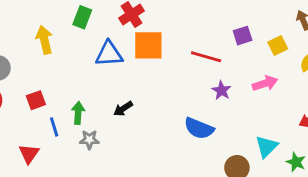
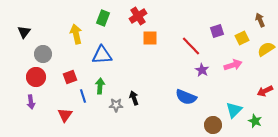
orange square: (148, 45) -> (150, 38), size x0.7
blue triangle: (109, 54) -> (102, 55), moved
red line: (206, 57) -> (191, 46), turned 30
black arrow: (123, 109) -> (134, 98), moved, turned 104
gray star: (89, 140) -> (116, 105), moved

